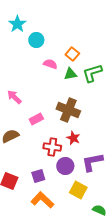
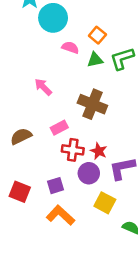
cyan circle: (36, 40) -> (53, 18), size x1.5
pink arrow: (14, 97) -> (43, 87), moved
pink rectangle: (36, 119) -> (59, 128), moved
red star: (73, 138) -> (99, 151), moved

